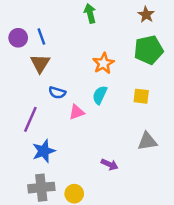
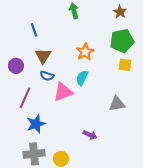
purple circle: (18, 38) -> (16, 66), moved
brown triangle: (40, 63) -> (43, 56), moved
yellow square: (141, 96) -> (125, 65), moved
pink triangle: (77, 112) -> (63, 92), size x1.5
gray triangle: (147, 141) -> (117, 104), moved

